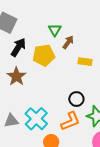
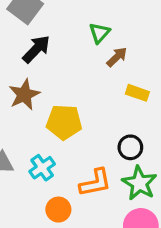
yellow pentagon: (44, 55) -> (64, 122), moved
black circle: (76, 99) -> (130, 147), moved
cyan cross: (36, 119) -> (42, 168), size x0.7

